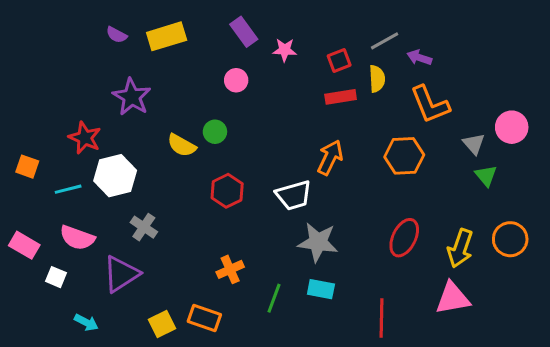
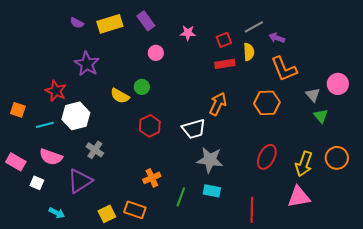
purple rectangle: (244, 32) -> (146, 21), moved

